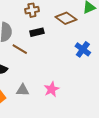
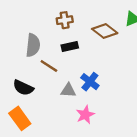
blue cross: (83, 49) -> (90, 82), moved
gray triangle: (23, 90) -> (68, 90), moved

